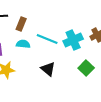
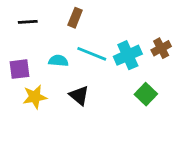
brown rectangle: (21, 24) -> (75, 18), moved
black triangle: (48, 69) -> (79, 95), moved

